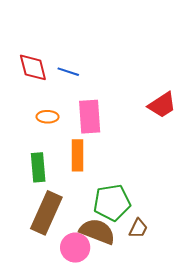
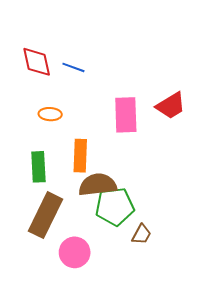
pink rectangle: (90, 117) -> (126, 115), moved
brown semicircle: (97, 231) -> (98, 185), moved, turned -30

